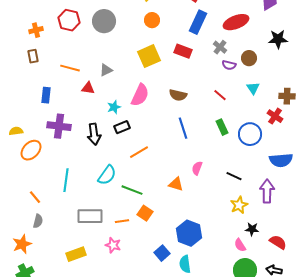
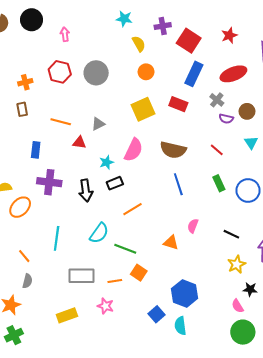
brown semicircle: (178, 95) -> (173, 150), size x1.4

